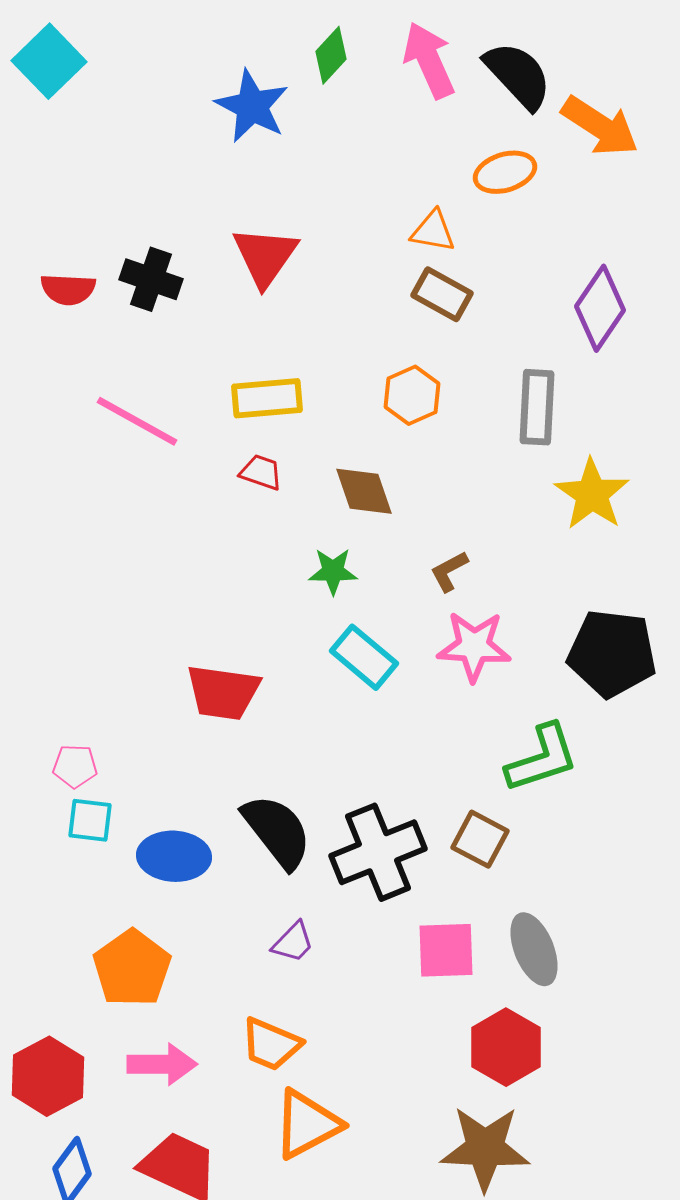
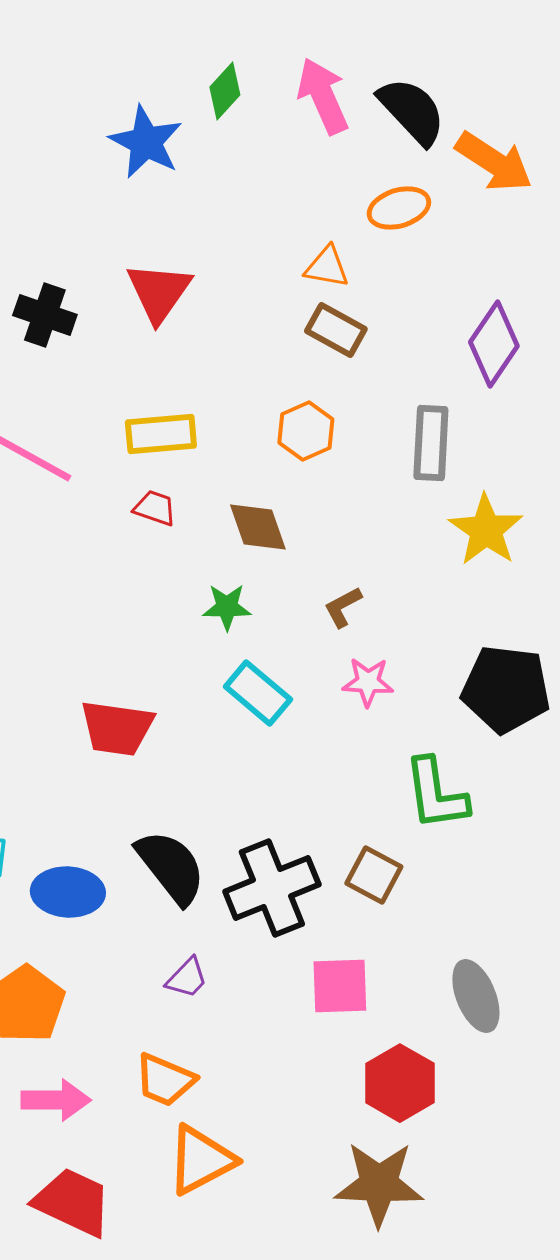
pink star: (474, 646) -> (368, 682), size x0.7
green L-shape: (542, 758) -> (436, 794), turned 100
gray ellipse: (534, 949) -> (476, 996), moved

